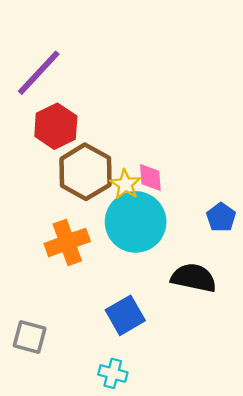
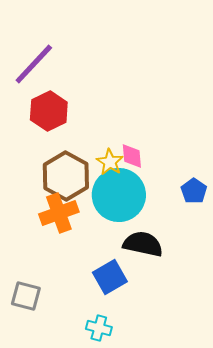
brown hexagon: (85, 172) -> (66, 176), moved
black semicircle: (194, 278) -> (143, 244), moved

